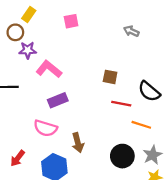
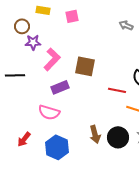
yellow rectangle: (29, 14) -> (43, 10), moved, turned 64
pink L-shape: (49, 69) -> (52, 59), turned 95
brown square: (110, 77) -> (85, 66), moved, size x1.5
brown arrow: (78, 143) -> (95, 134), moved

